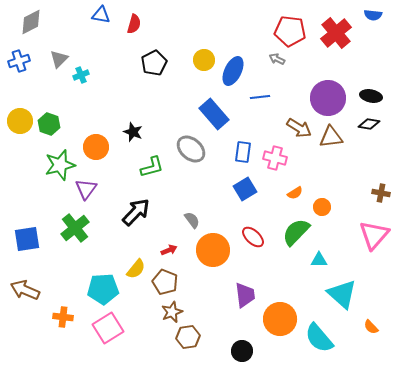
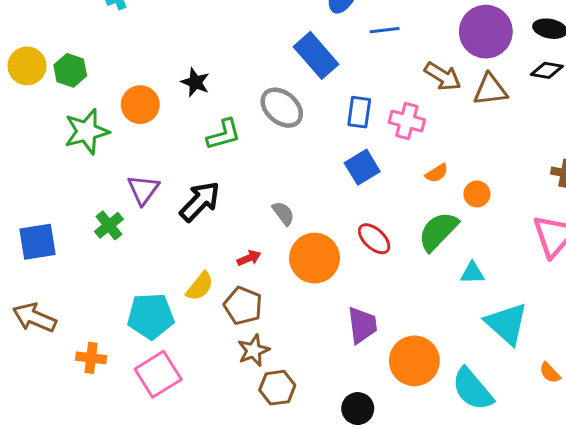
purple triangle: (86, 189) -> (143, 190), moved
green cross: (75, 228) -> (109, 225), size x0.7

